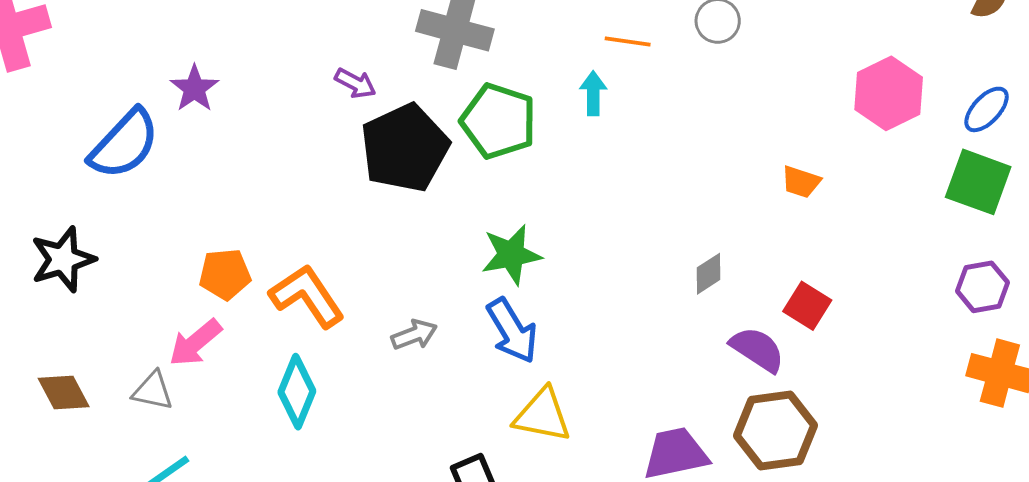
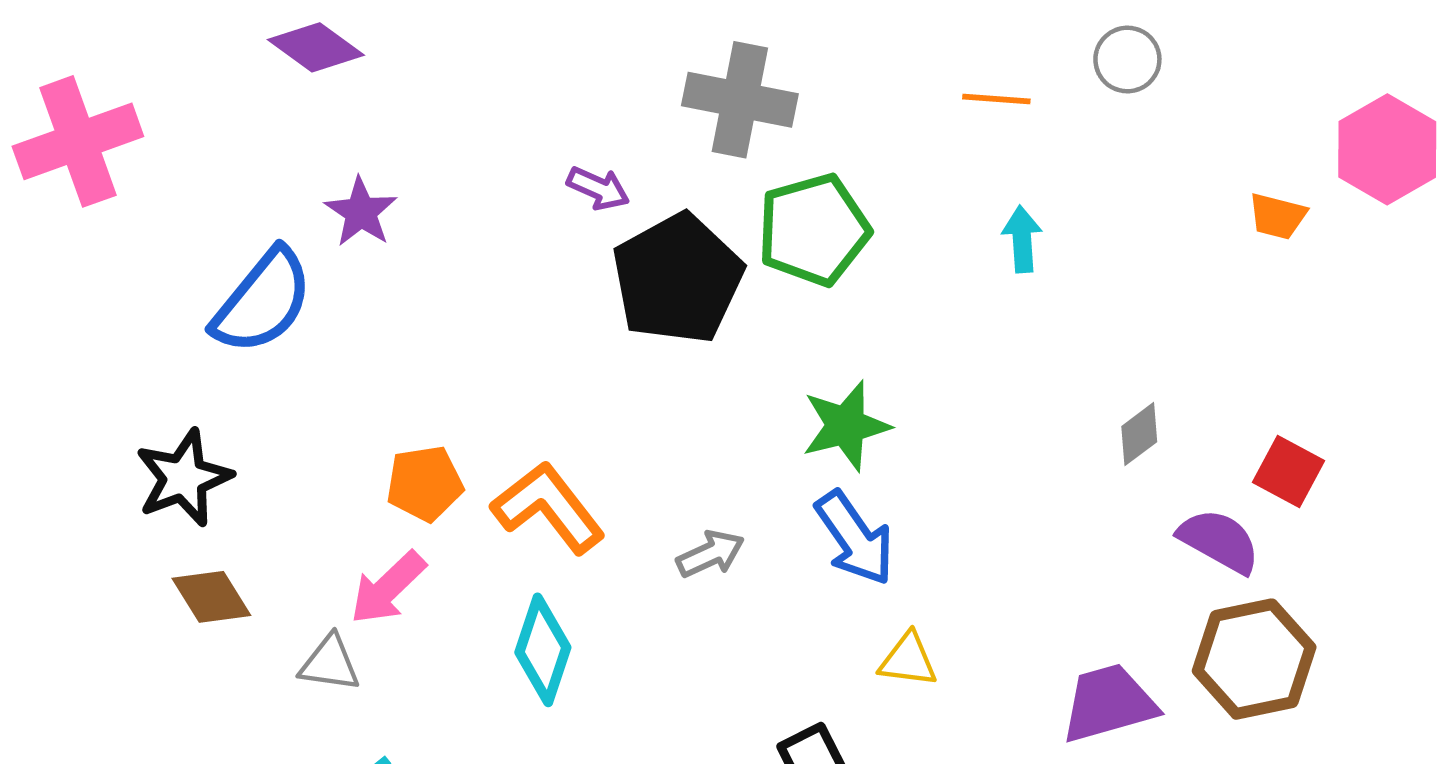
cyan arrow: (593, 93) -> (1022, 239), moved
green pentagon: (498, 121) -> (814, 230), turned -30
orange trapezoid: (801, 182) -> (1277, 216), moved
brown diamond: (64, 392) -> (211, 597), moved
yellow triangle: (542, 415) -> (908, 660), size x0.7

